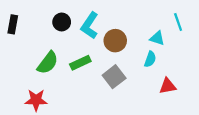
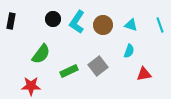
cyan line: (178, 22) -> (160, 25), moved
cyan triangle: (157, 38) -> (131, 25), moved
brown circle: (115, 41) -> (103, 25), moved
green rectangle: (80, 63) -> (69, 71), moved

